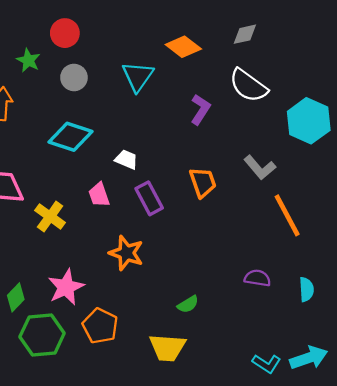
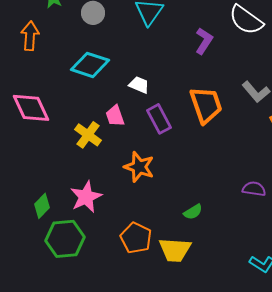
orange trapezoid: (203, 182) -> (206, 105), size x1.4
yellow cross: (50, 217) -> (88, 135), moved
orange pentagon: (100, 326) -> (136, 238), moved

